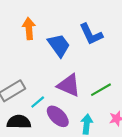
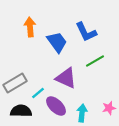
green line: (101, 90) -> (95, 61), moved

